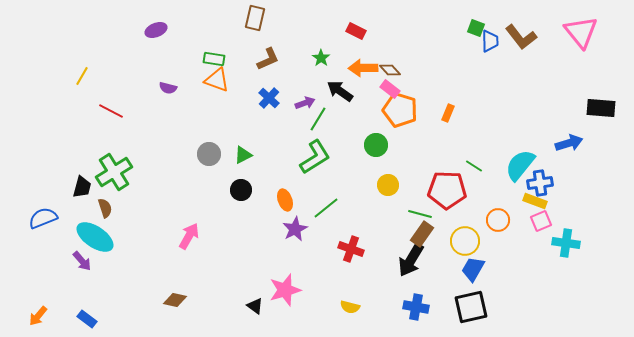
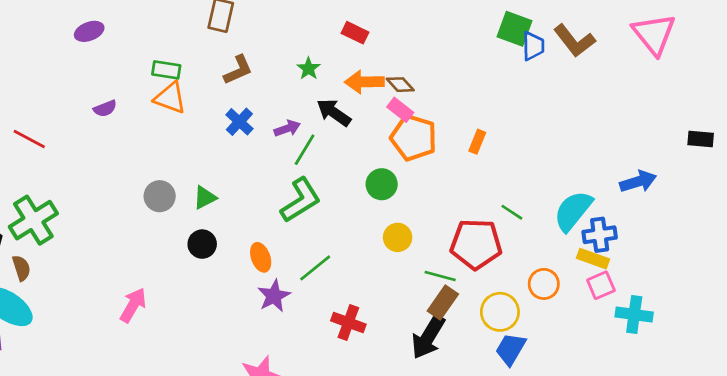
green square: (476, 28) -> (515, 29), size x1.5
purple semicircle: (168, 88) -> (105, 108), turned -36
black rectangle: (601, 108) -> (701, 139), moved, size x0.7

